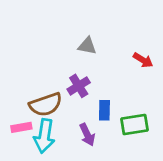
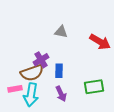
red arrow: (143, 60) -> (100, 42), size x1.5
purple cross: (79, 86) -> (41, 60), moved
blue rectangle: (104, 110) -> (59, 71), moved

